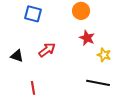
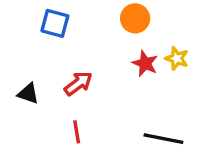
yellow star: (104, 55) -> (177, 58), moved
red line: (33, 88) -> (77, 132), moved

